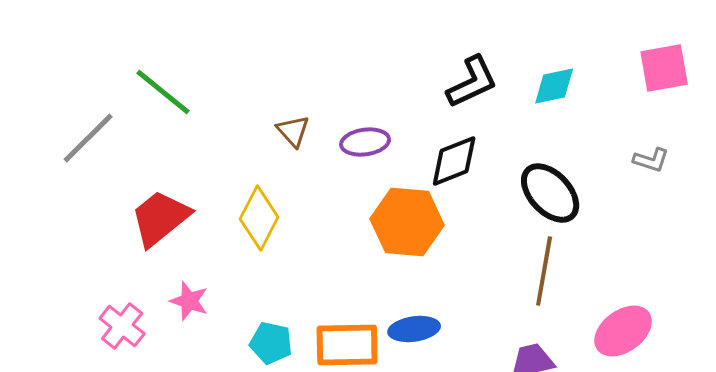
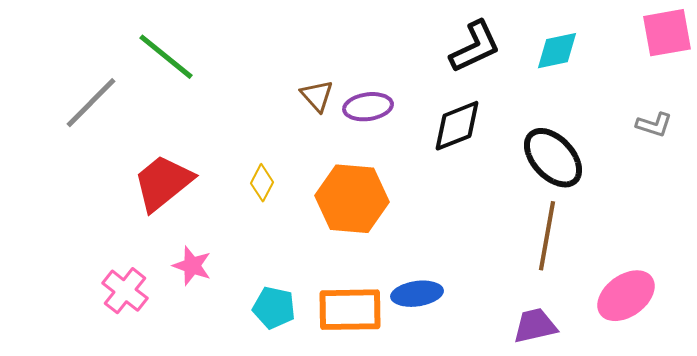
brown triangle: (293, 131) -> (317, 96), moved
yellow diamond: (259, 218) -> (262, 183), size x0.6
orange hexagon: (407, 222) -> (352, 199), moved

